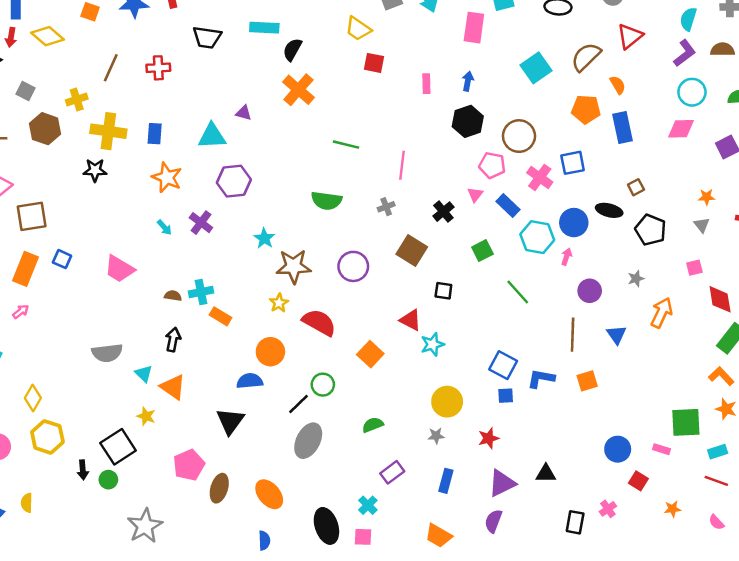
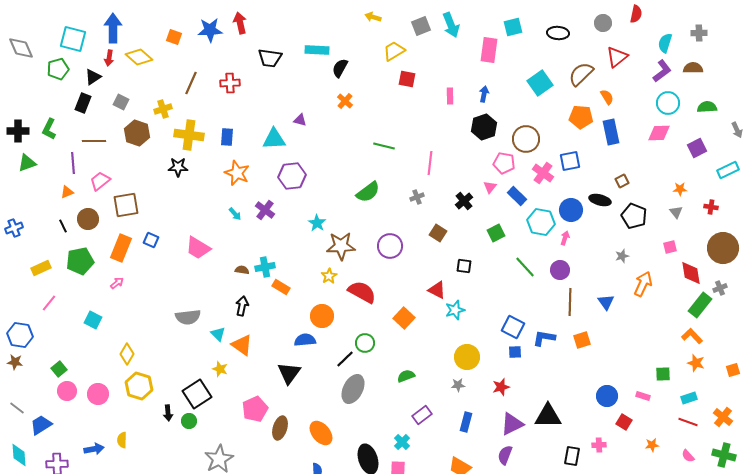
yellow trapezoid: (358, 29) -> (394, 51), turned 115
orange cross: (298, 90) -> (345, 101), size x0.6
green semicircle: (326, 201) -> (368, 192), turned -45
brown square: (412, 251) -> (438, 233), size x0.7
purple circle: (590, 291) -> (560, 270), moved
green square: (686, 422) -> (663, 374), size x0.6
black triangle: (546, 474) -> (548, 416), size x1.6
pink cross: (608, 509) -> (599, 445), turned 32

